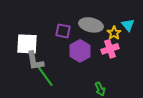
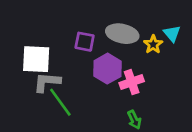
pink cross: (110, 49) -> (132, 82), moved
gray L-shape: (35, 61) -> (47, 82), turned 105

